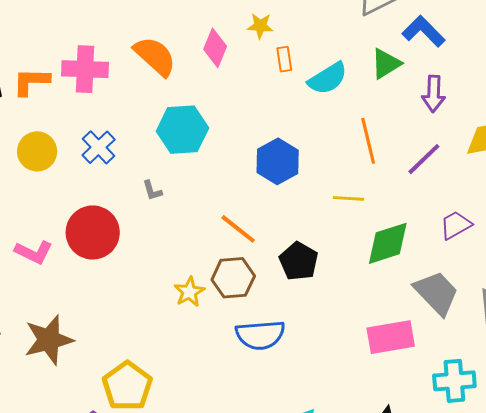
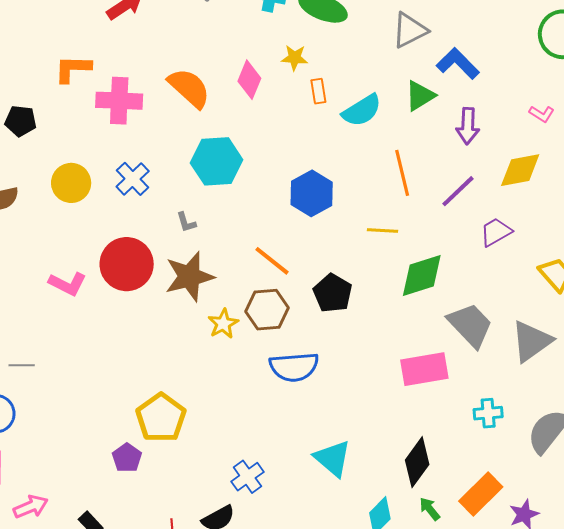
orange L-shape: (31, 82) -> (73, 69), moved
purple trapezoid: (456, 225) -> (496, 232), moved
brown star: (49, 340) -> (189, 277), moved
cyan cross: (454, 381) -> (488, 413), size x0.7

